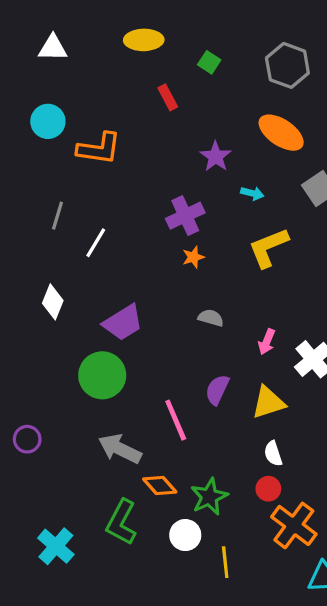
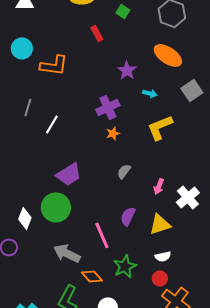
white diamond: (53, 302) -> (25, 218), moved
gray semicircle: (211, 318) -> (124, 171), turned -70
white semicircle: (273, 454) -> (163, 256), turned -84
green star: (209, 497) -> (125, 266), moved

